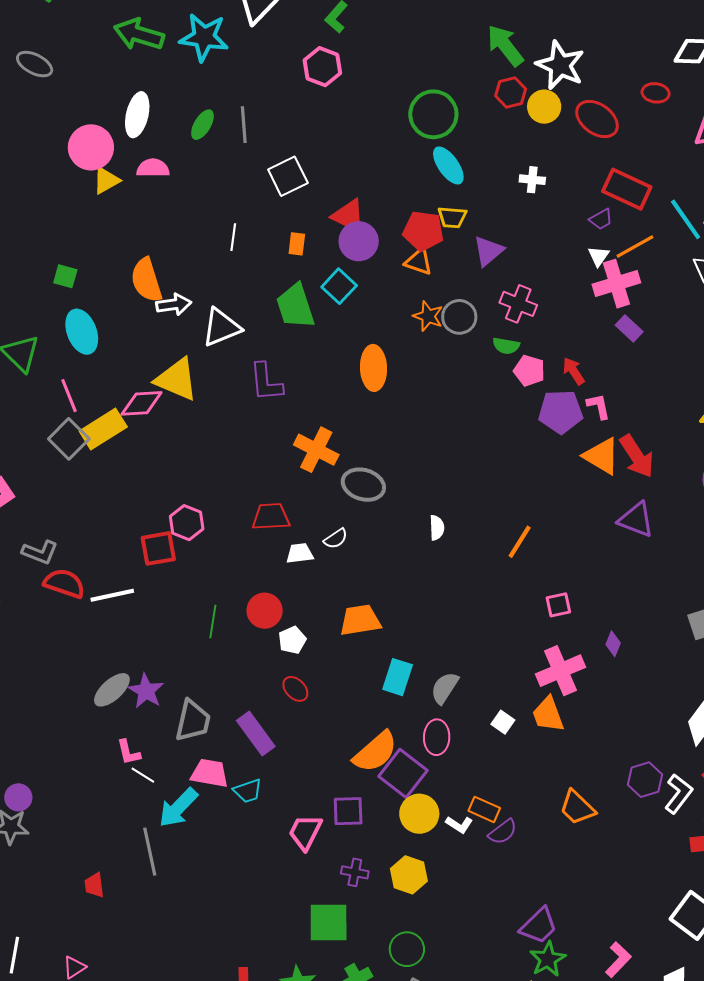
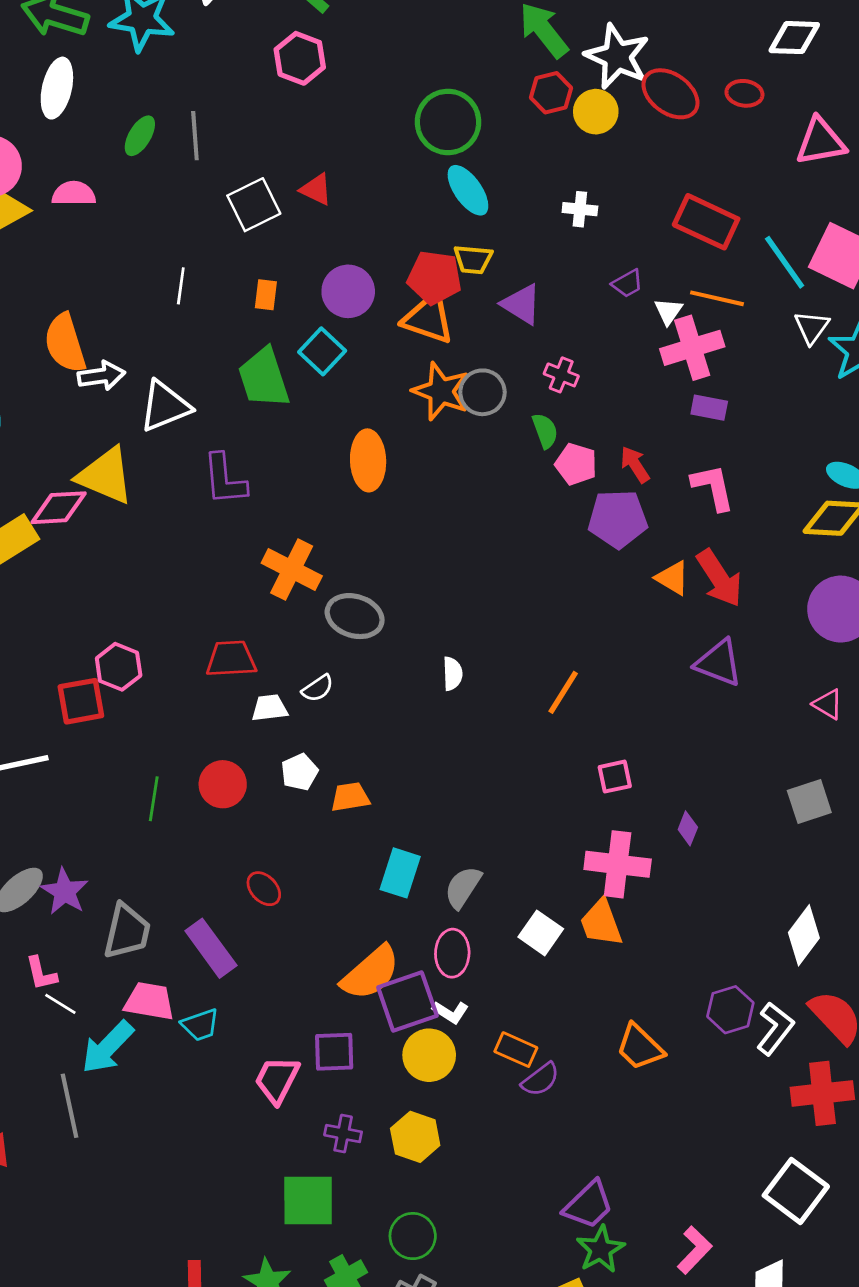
white ellipse: (137, 115) -> (57, 88), moved
red ellipse: (597, 119) -> (671, 94), moved
red triangle: (349, 216) -> (316, 189), moved, size x0.7
purple trapezoid: (601, 219) -> (627, 283), moved
orange line: (635, 246) -> (717, 298), turned 42
purple triangle: (488, 251) -> (521, 304), turned -48
orange triangle: (419, 262) -> (428, 319), size x1.4
pink cross: (518, 304) -> (561, 375), size x0.7
orange star: (428, 316) -> (441, 391), size x1.4
purple rectangle: (629, 328) -> (709, 408), turned -32
green semicircle: (506, 346) -> (545, 431), turned -120
pink L-shape: (599, 406) -> (713, 487), moved, size x1.4
orange triangle: (602, 456) -> (672, 578), size x0.7
orange trapezoid: (360, 620) -> (350, 797), size x0.7
white pentagon: (292, 640) -> (299, 772), moved
pink cross: (560, 671) -> (618, 864), turned 30
white square: (503, 722) -> (541, 933), size x1.4
purple square: (403, 773) -> (407, 1002), turned 33
white L-shape: (459, 825) -> (451, 1012), moved

